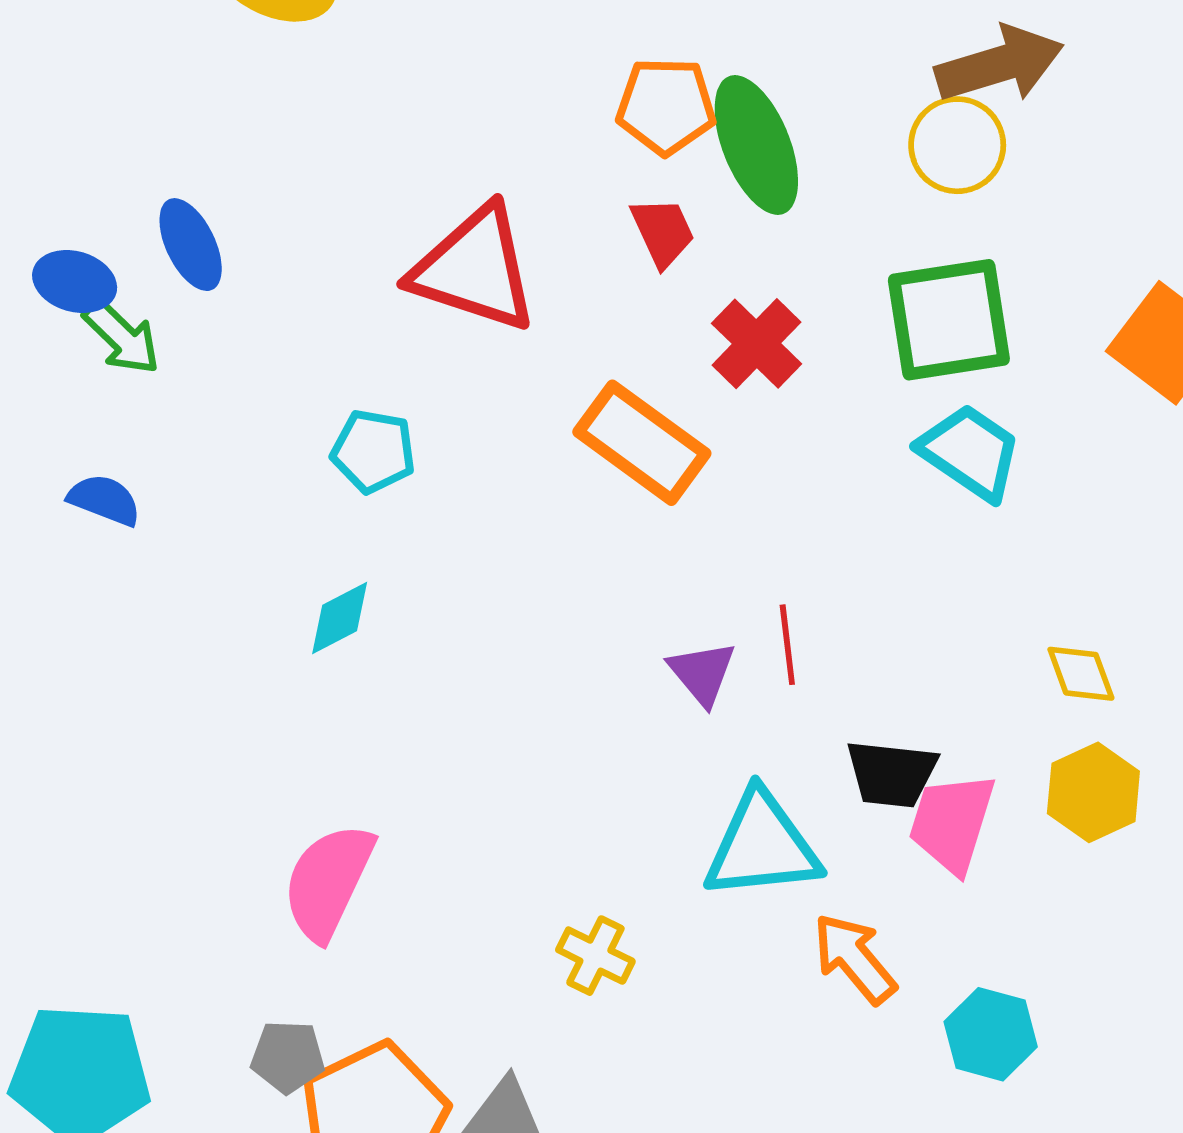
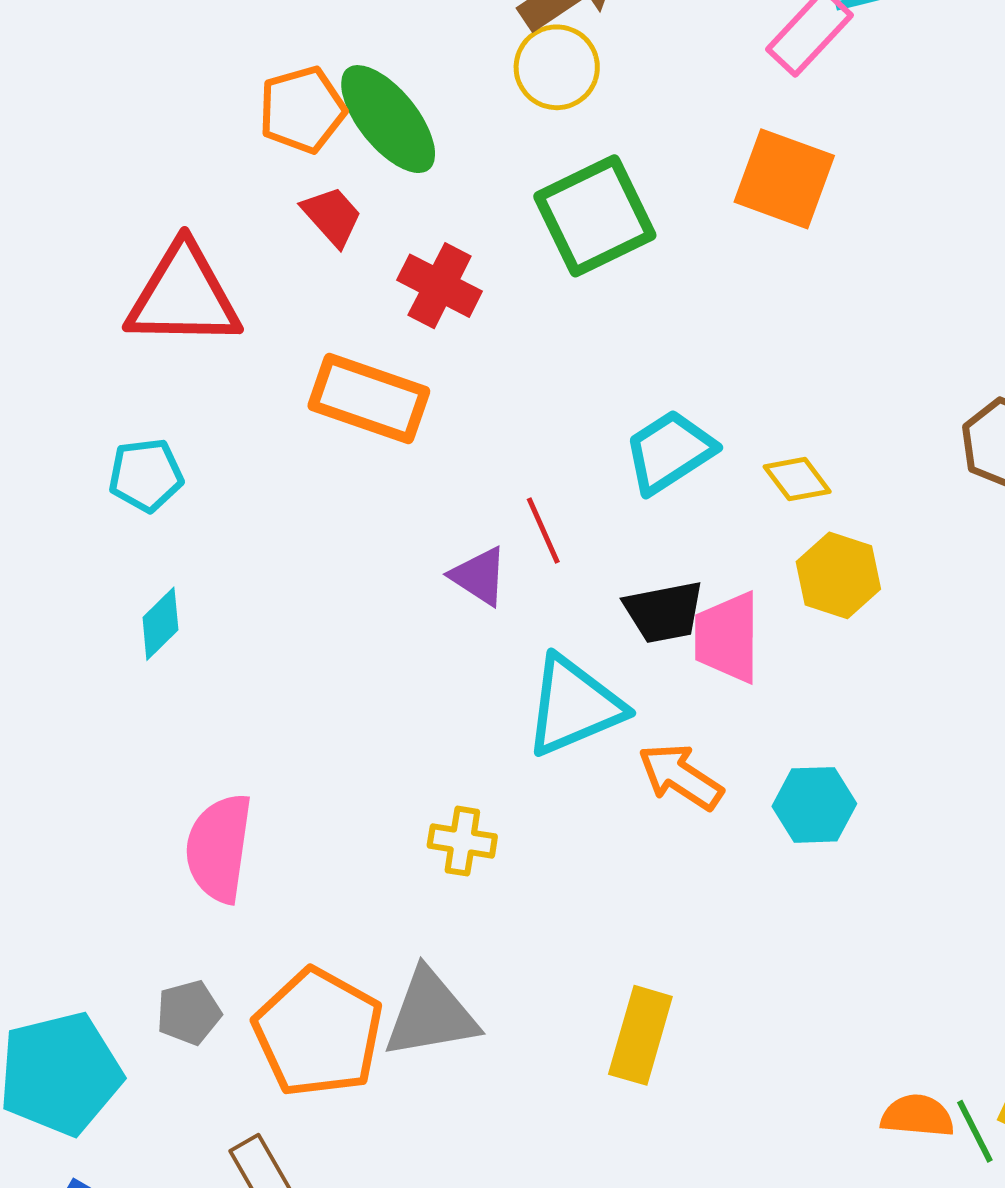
cyan trapezoid: (970, 452) -> (669, 452), moved, turned -50
gray pentagon: (288, 1057) -> (189, 1013), moved

